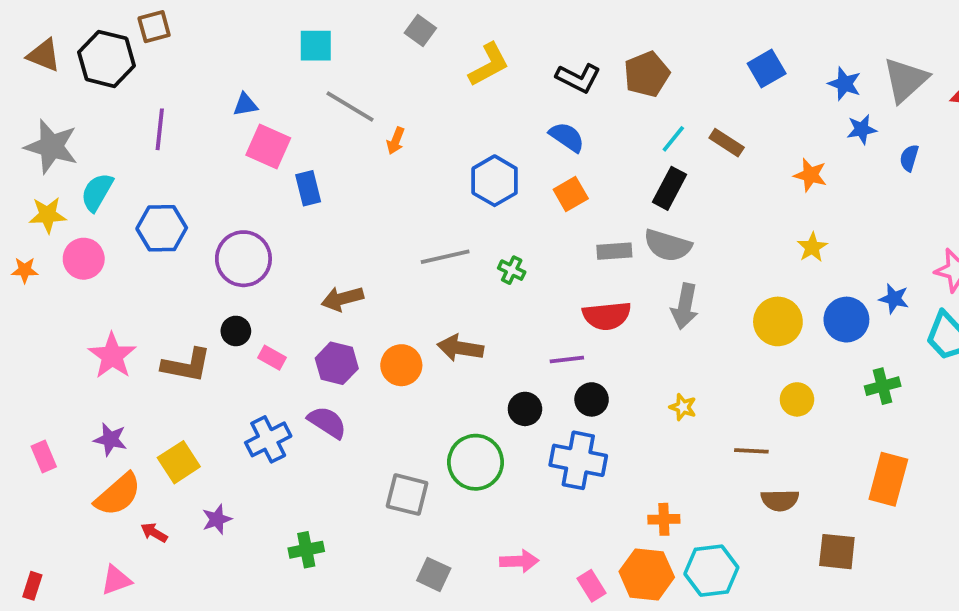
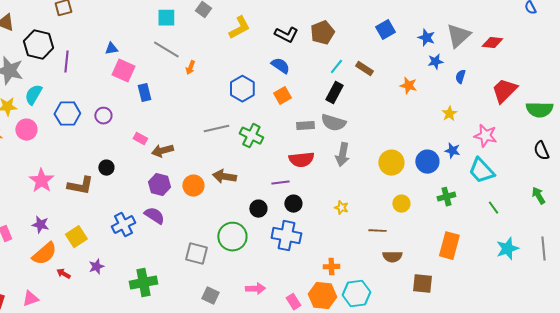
cyan square: (316, 46) -> (166, 18), moved
black hexagon: (107, 59) -> (38, 45), moved
yellow star: (812, 247) -> (449, 114), moved
purple circle: (243, 259) -> (103, 116), moved, size x0.6
green cross: (512, 270) -> (251, 136), size x1.6
pink rectangle: (272, 358) -> (140, 139), moved
green cross: (306, 550) -> (143, 283), size x1.5
pink triangle: (116, 580) -> (30, 299), moved

